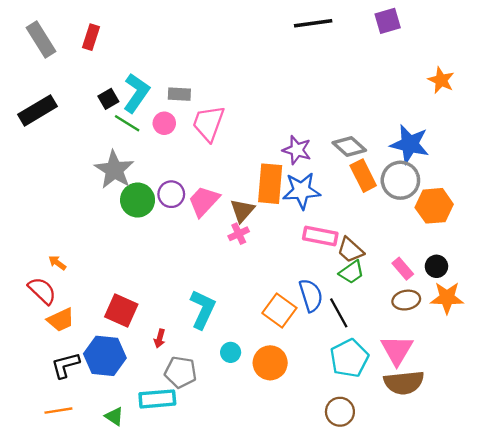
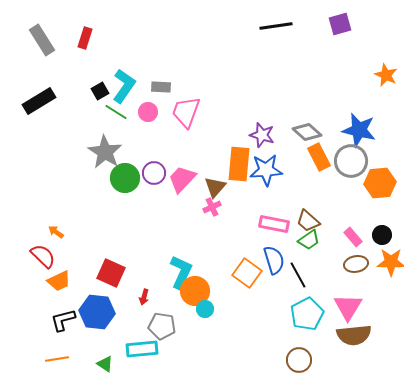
pink rectangle: (320, 236) -> (274, 224), moved
orange circle: (270, 363) -> (195, 291), moved

